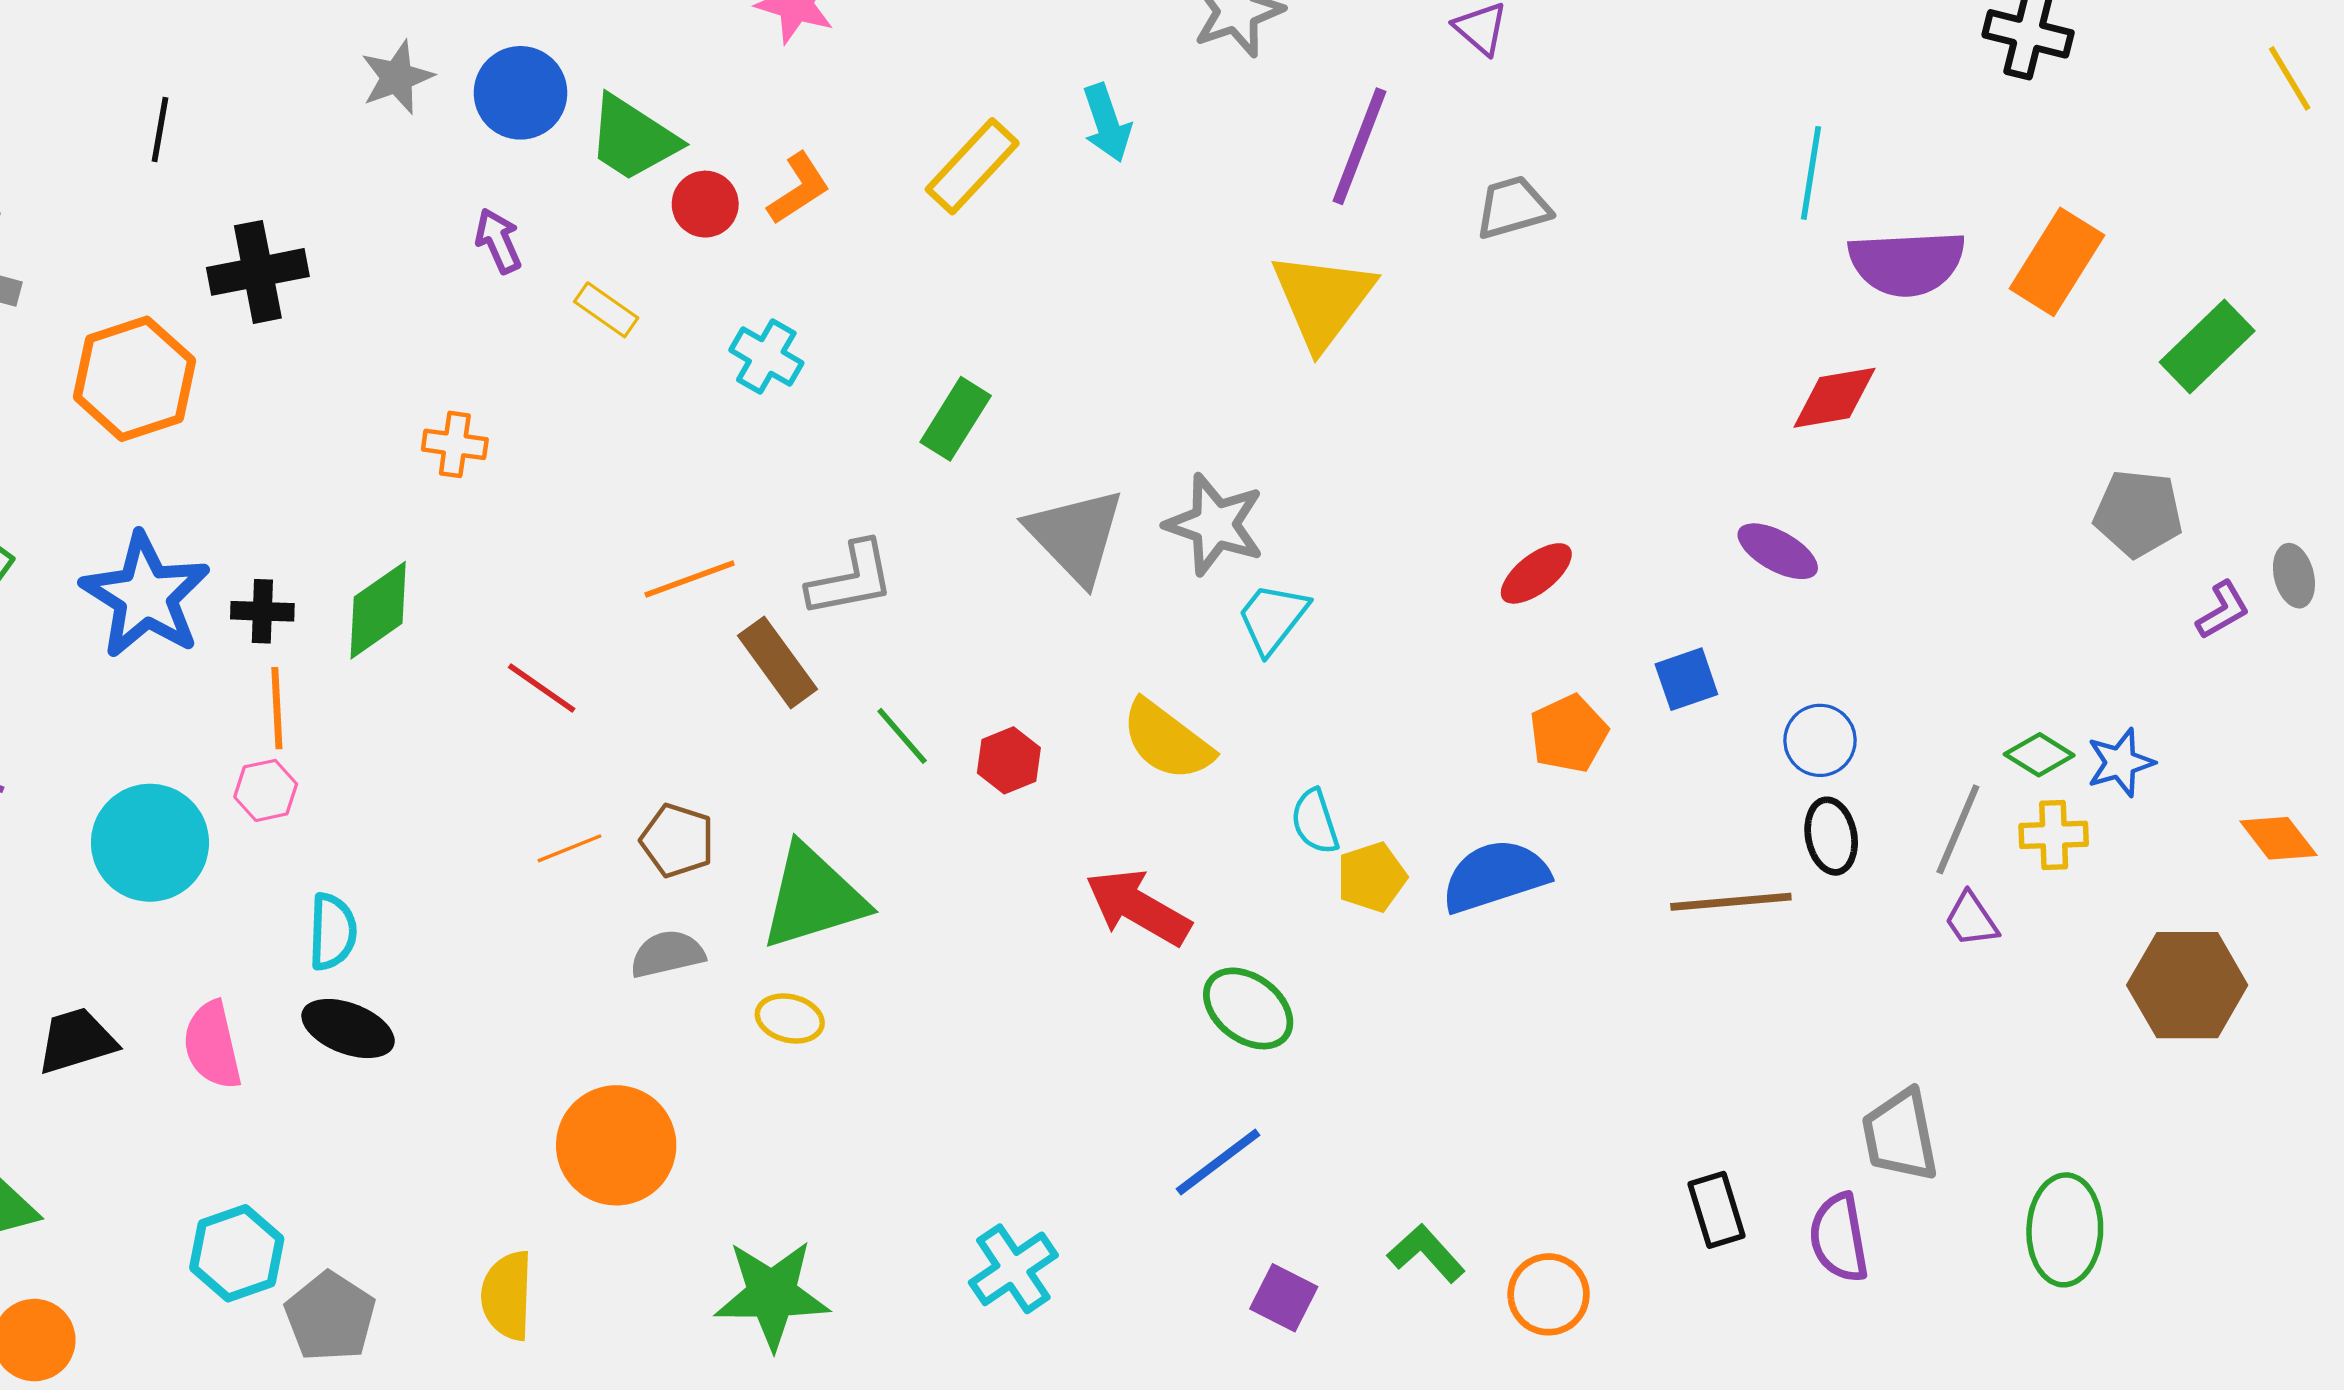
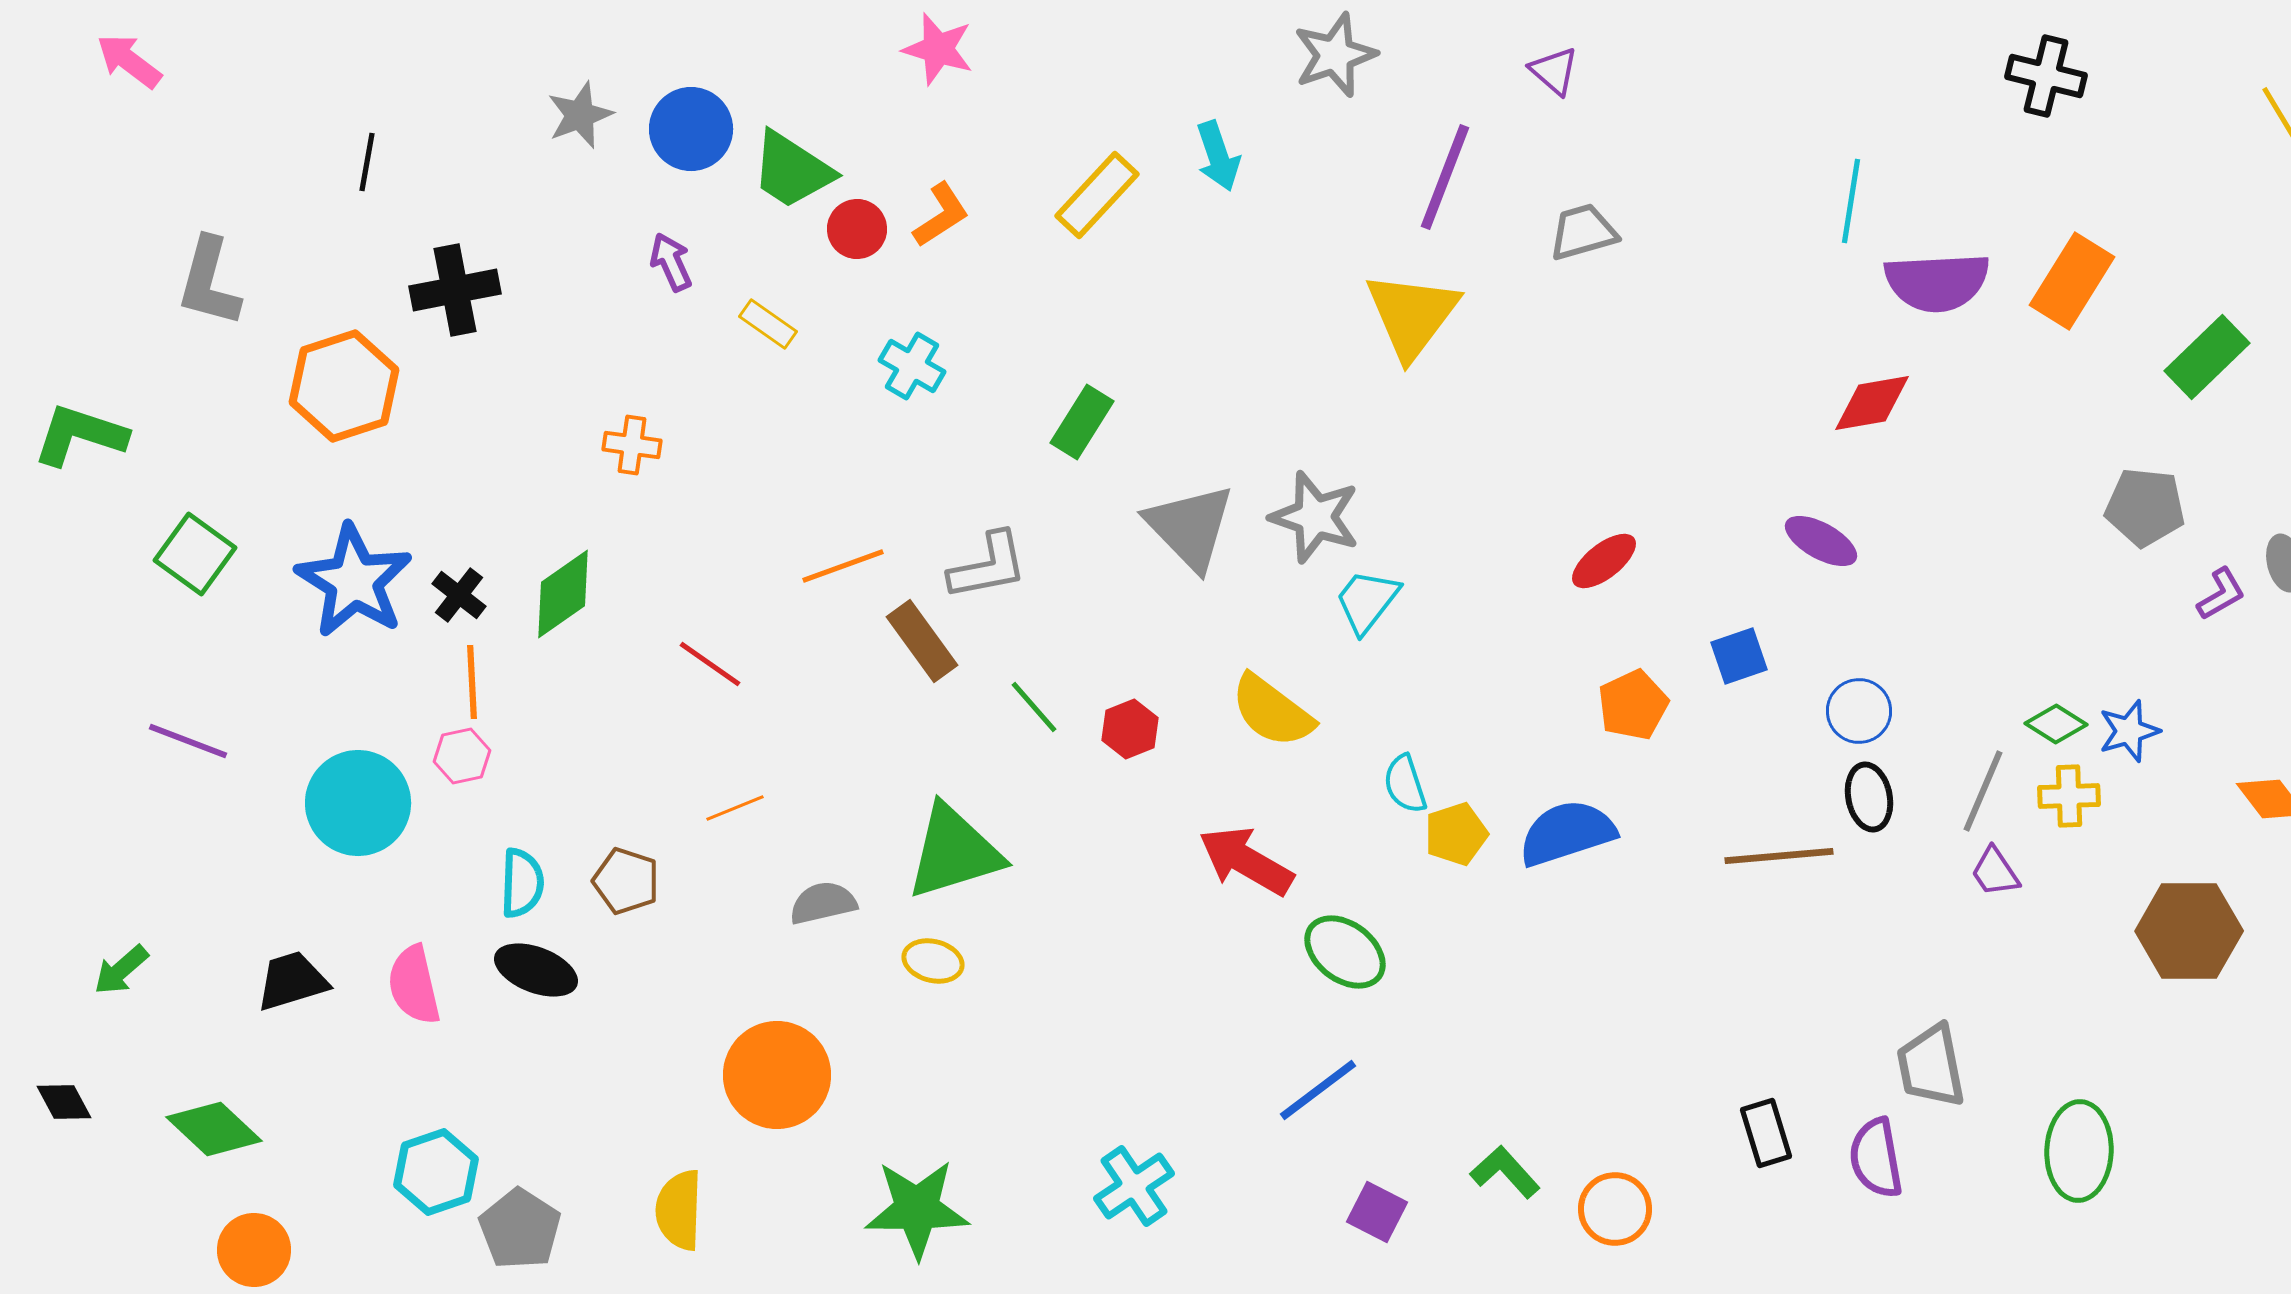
black cross: (262, 611) -> (459, 595), turned 36
brown pentagon: (677, 840) -> (626, 881), moved

